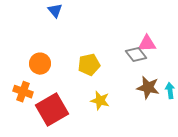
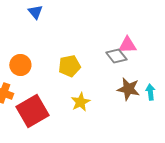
yellow star: (100, 101) -> (80, 102), turned 30

